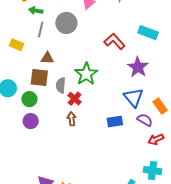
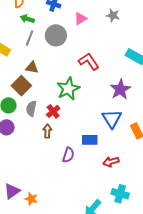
red L-shape: (114, 41) -> (89, 61), moved
brown square: (39, 78) -> (21, 86), turned 30
gray semicircle: (61, 85) -> (31, 109), moved
purple semicircle: (145, 120) -> (68, 155), moved, turned 70
red arrow: (156, 139) -> (111, 162), moved

